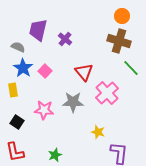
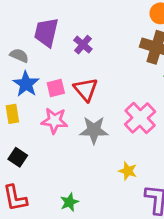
pink square: (45, 71) -> (56, 88), turned 32
red triangle: (84, 72) -> (86, 89), moved
pink star: (44, 110) -> (54, 121), moved

